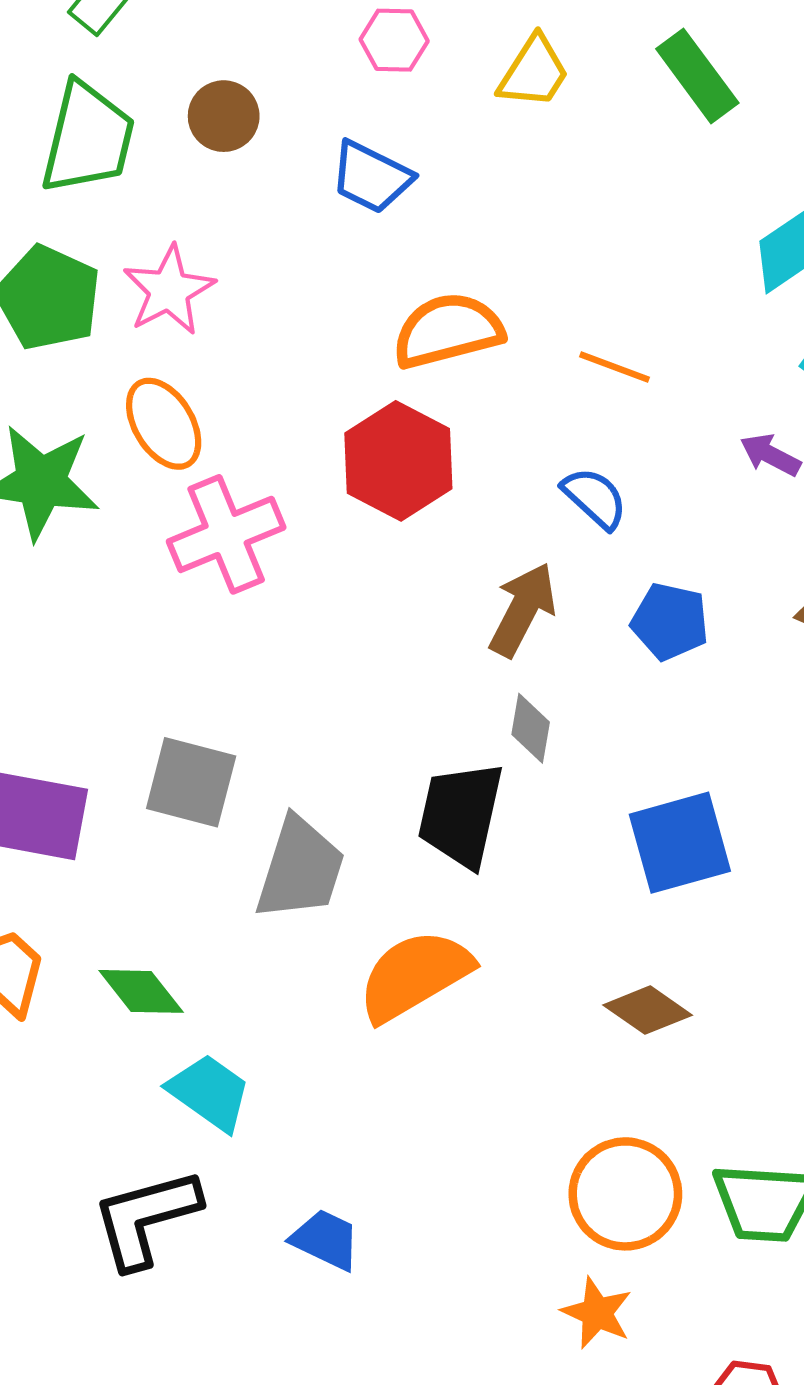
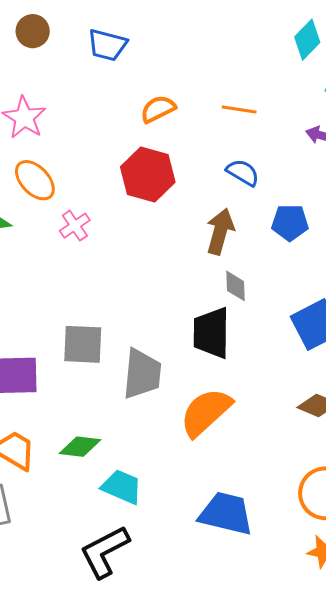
orange semicircle: (448, 331) -> (158, 109), size x0.7
pink cross: (226, 534) -> (75, 226), size x0.6
green diamond: (141, 991) -> (80, 447), turned -33
blue trapezoid: (326, 1240) -> (226, 513), moved, size x1.6

